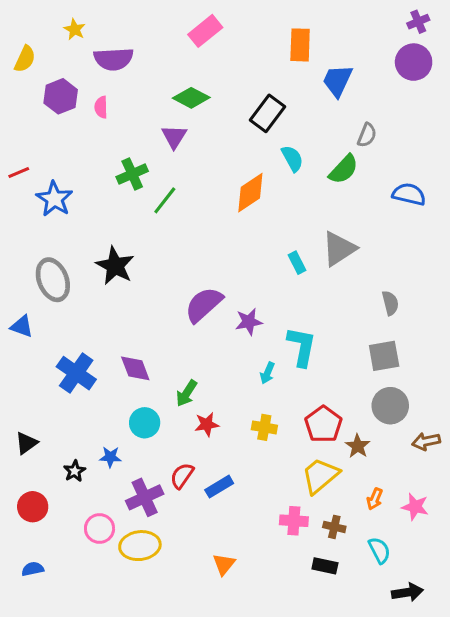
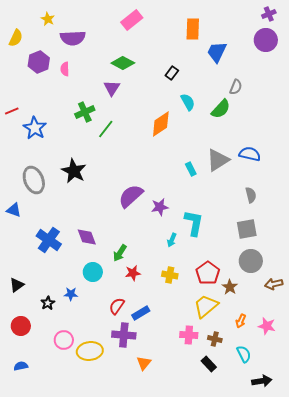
black rectangle: (267, 113) -> (172, 73), size x0.6
blue semicircle: (409, 194) -> (250, 154), moved
purple cross: (145, 497) -> (124, 335), moved, turned 30
black rectangle: (325, 566) -> (209, 364), turned 35

